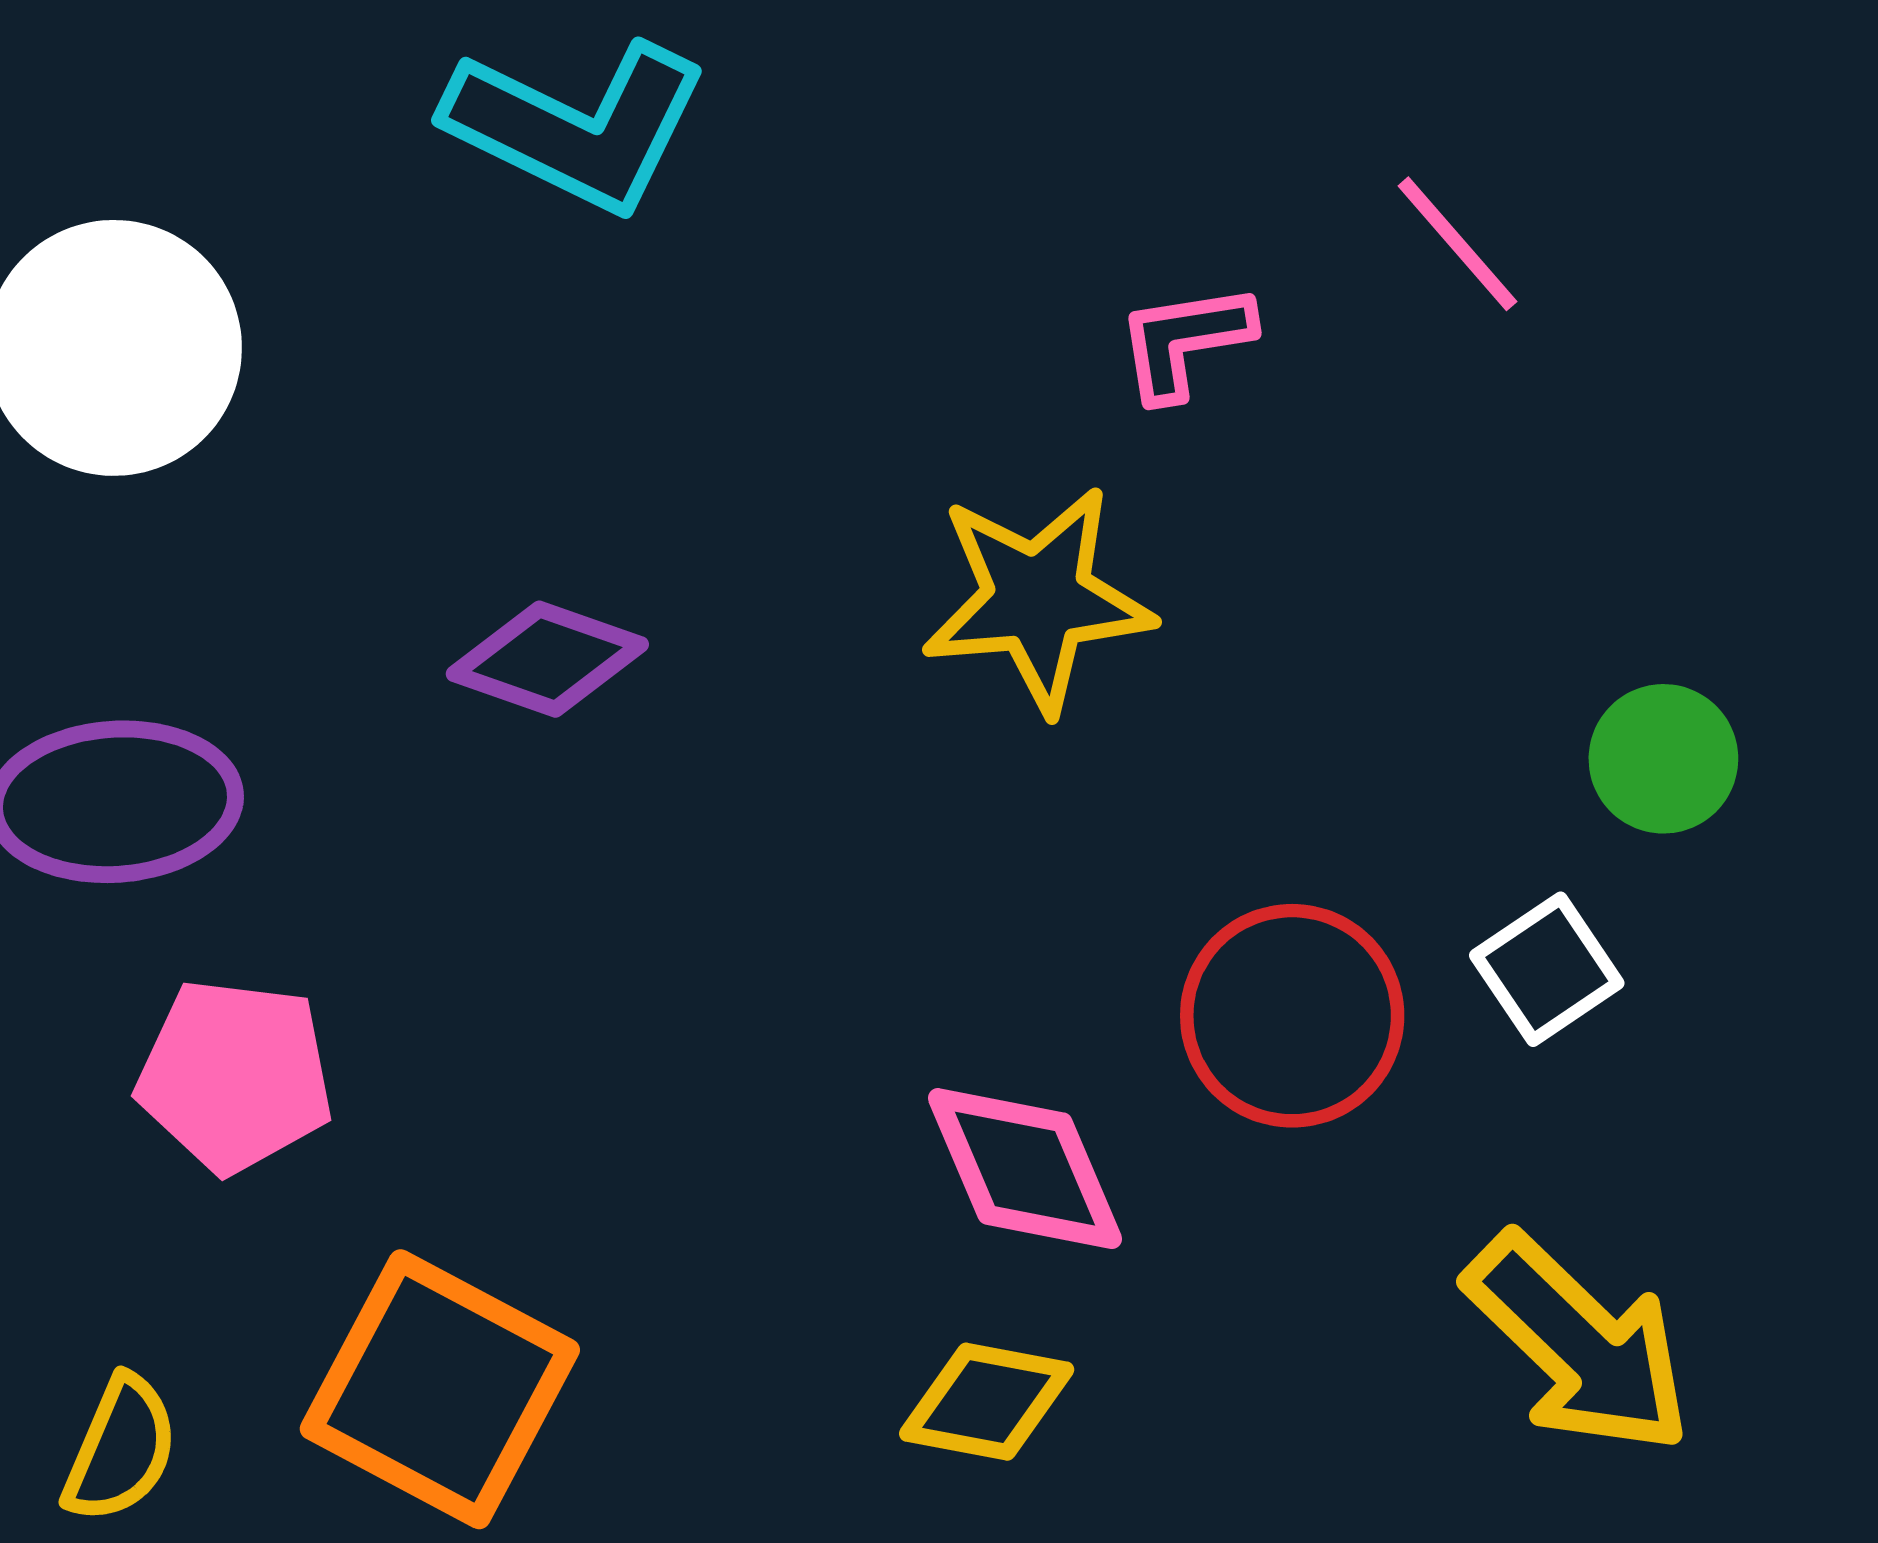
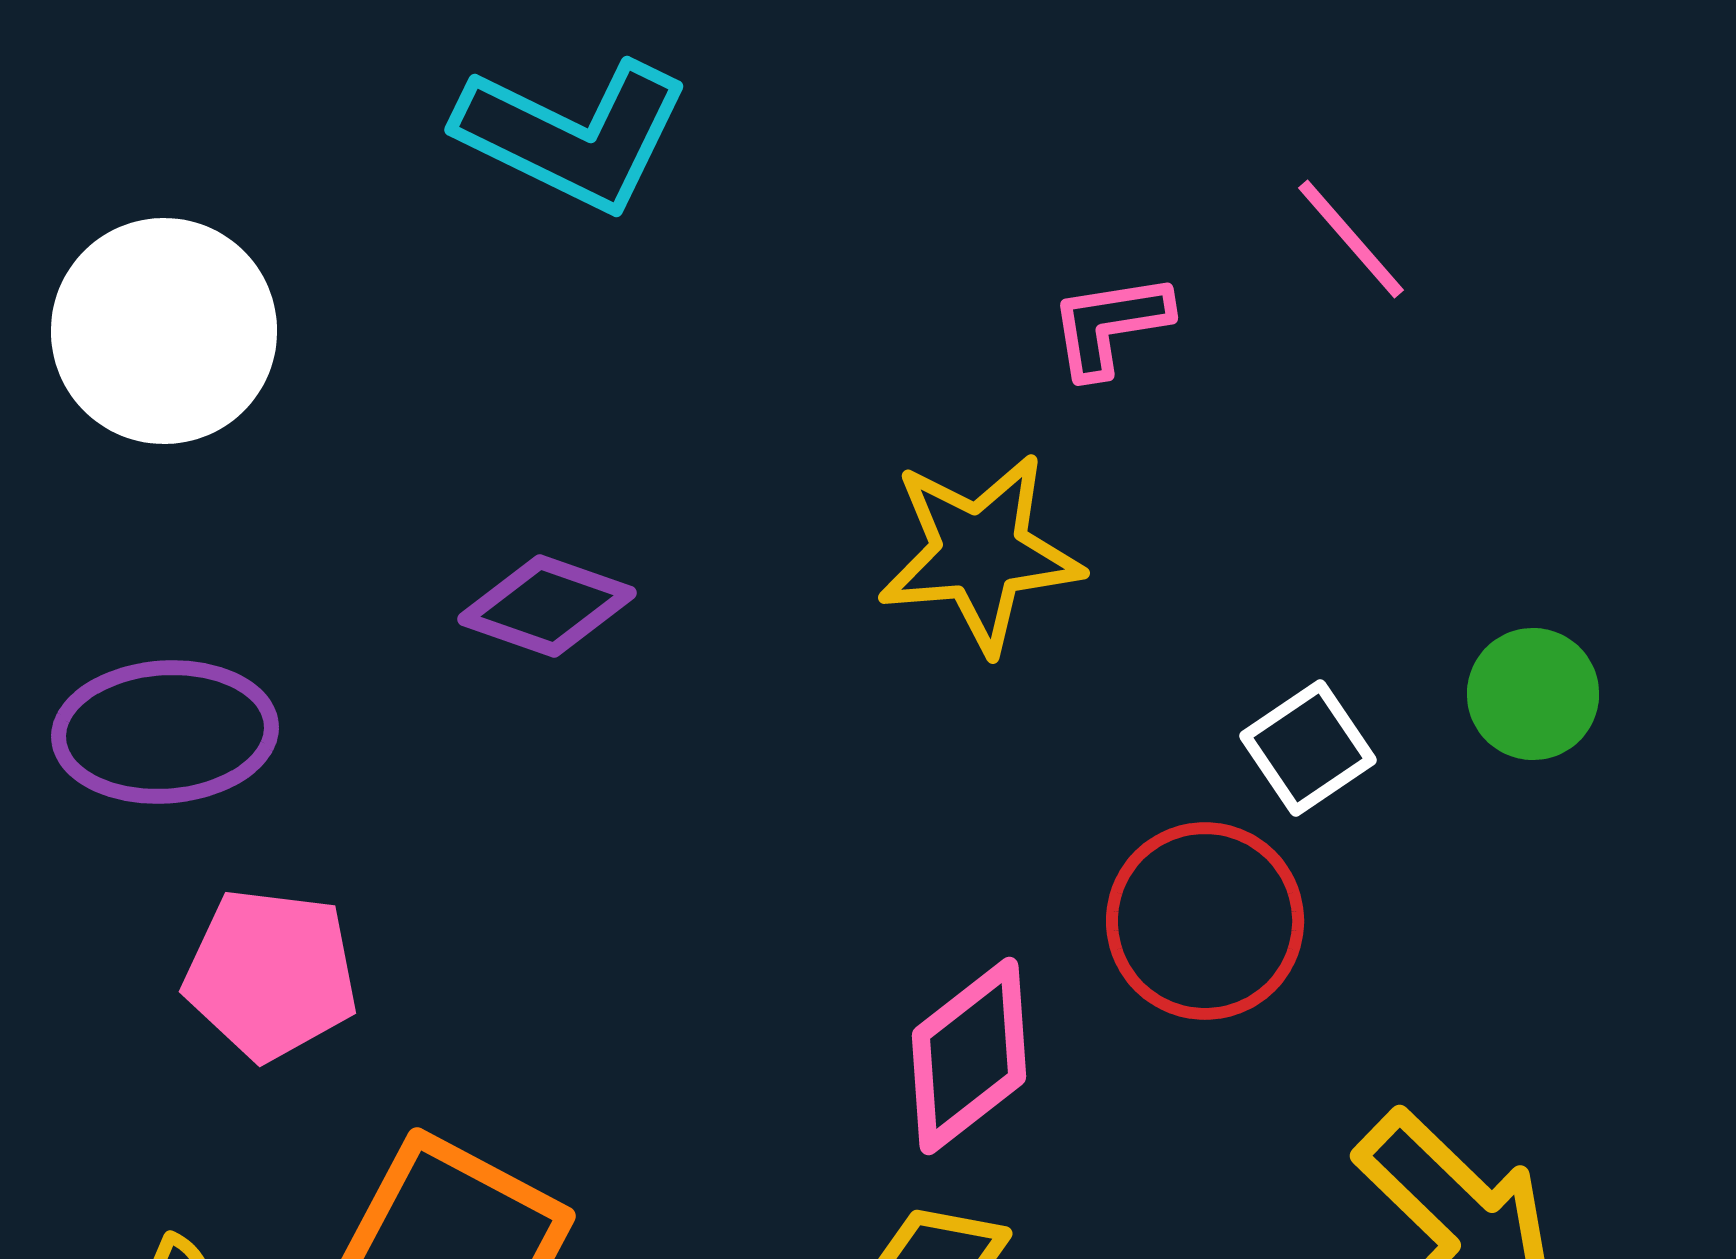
white square: (1547, 969) -> (1308, 748), moved
pink diamond: (1025, 1169) -> (969, 1056), turned 75

